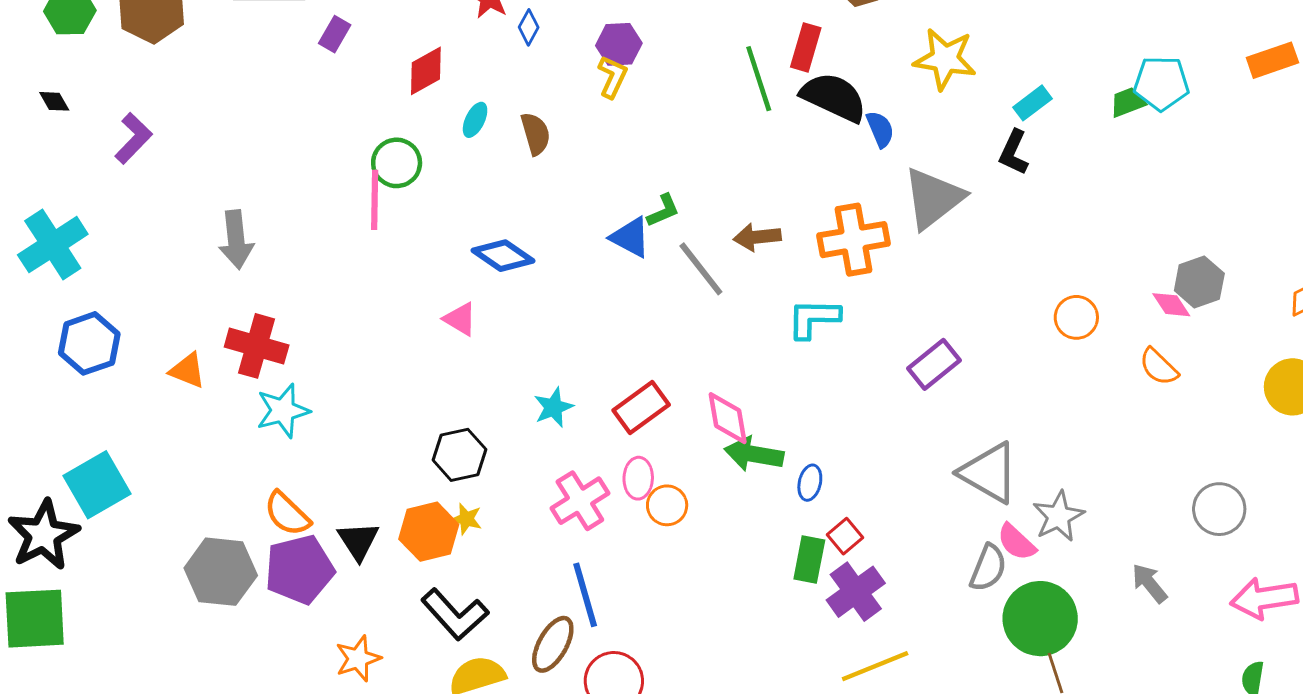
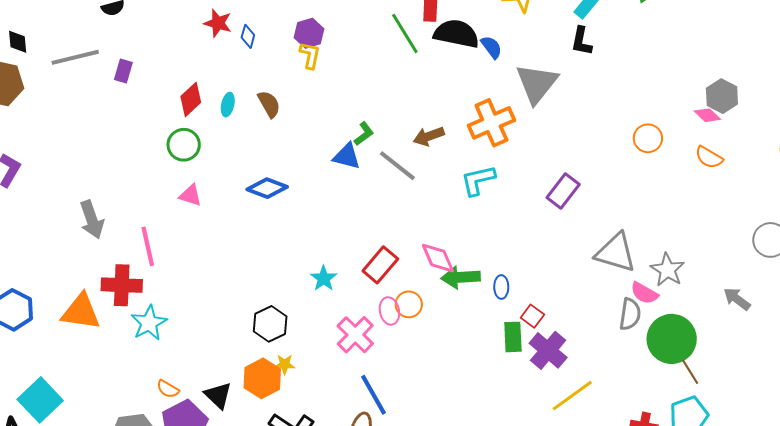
red diamond: (426, 71) -> (191, 99), moved
pink line: (375, 200) -> (148, 246), moved
pink triangle: (460, 319) -> (190, 195), moved
orange triangle: (188, 370) -> (81, 312), size x1.6
orange circle: (667, 505) -> (409, 304), moved
orange semicircle: (287, 514) -> (168, 389), size x0.7

